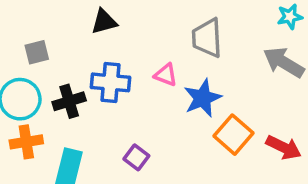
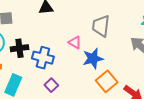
blue cross: (110, 82) -> (43, 58), moved

